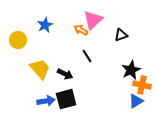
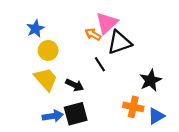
blue star: (45, 25) -> (35, 29), moved
black triangle: (121, 35) -> (119, 42), moved, size x1.6
yellow circle: (18, 40) -> (48, 50), moved
orange cross: (142, 85) -> (133, 107), moved

